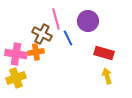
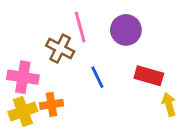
blue line: (68, 38) -> (97, 77), moved
orange cross: (36, 52) -> (52, 104), moved
yellow arrow: (107, 76) -> (169, 104), moved

